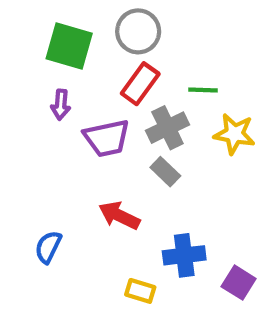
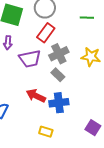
green line: (203, 90) -> (87, 18), moved
blue cross: (184, 255) -> (59, 103), moved

